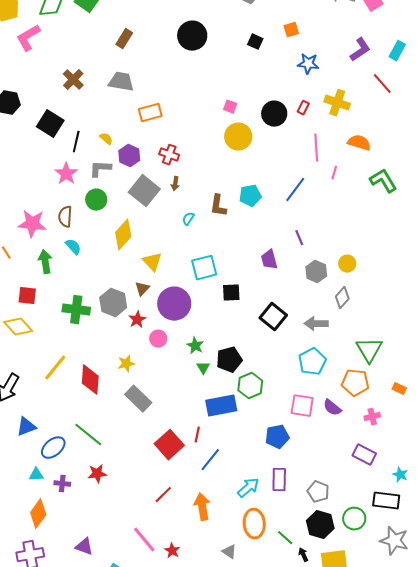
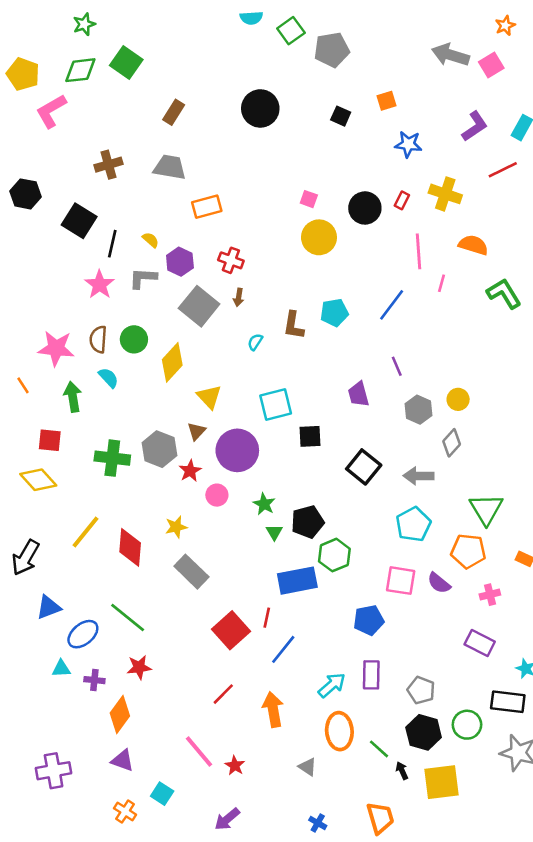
brown cross: (73, 80) -> (108, 165), turned 30
red line: (382, 84) -> (503, 170), turned -75
green circle: (96, 200) -> (134, 339), moved
orange diamond: (38, 514) -> (120, 715), moved

